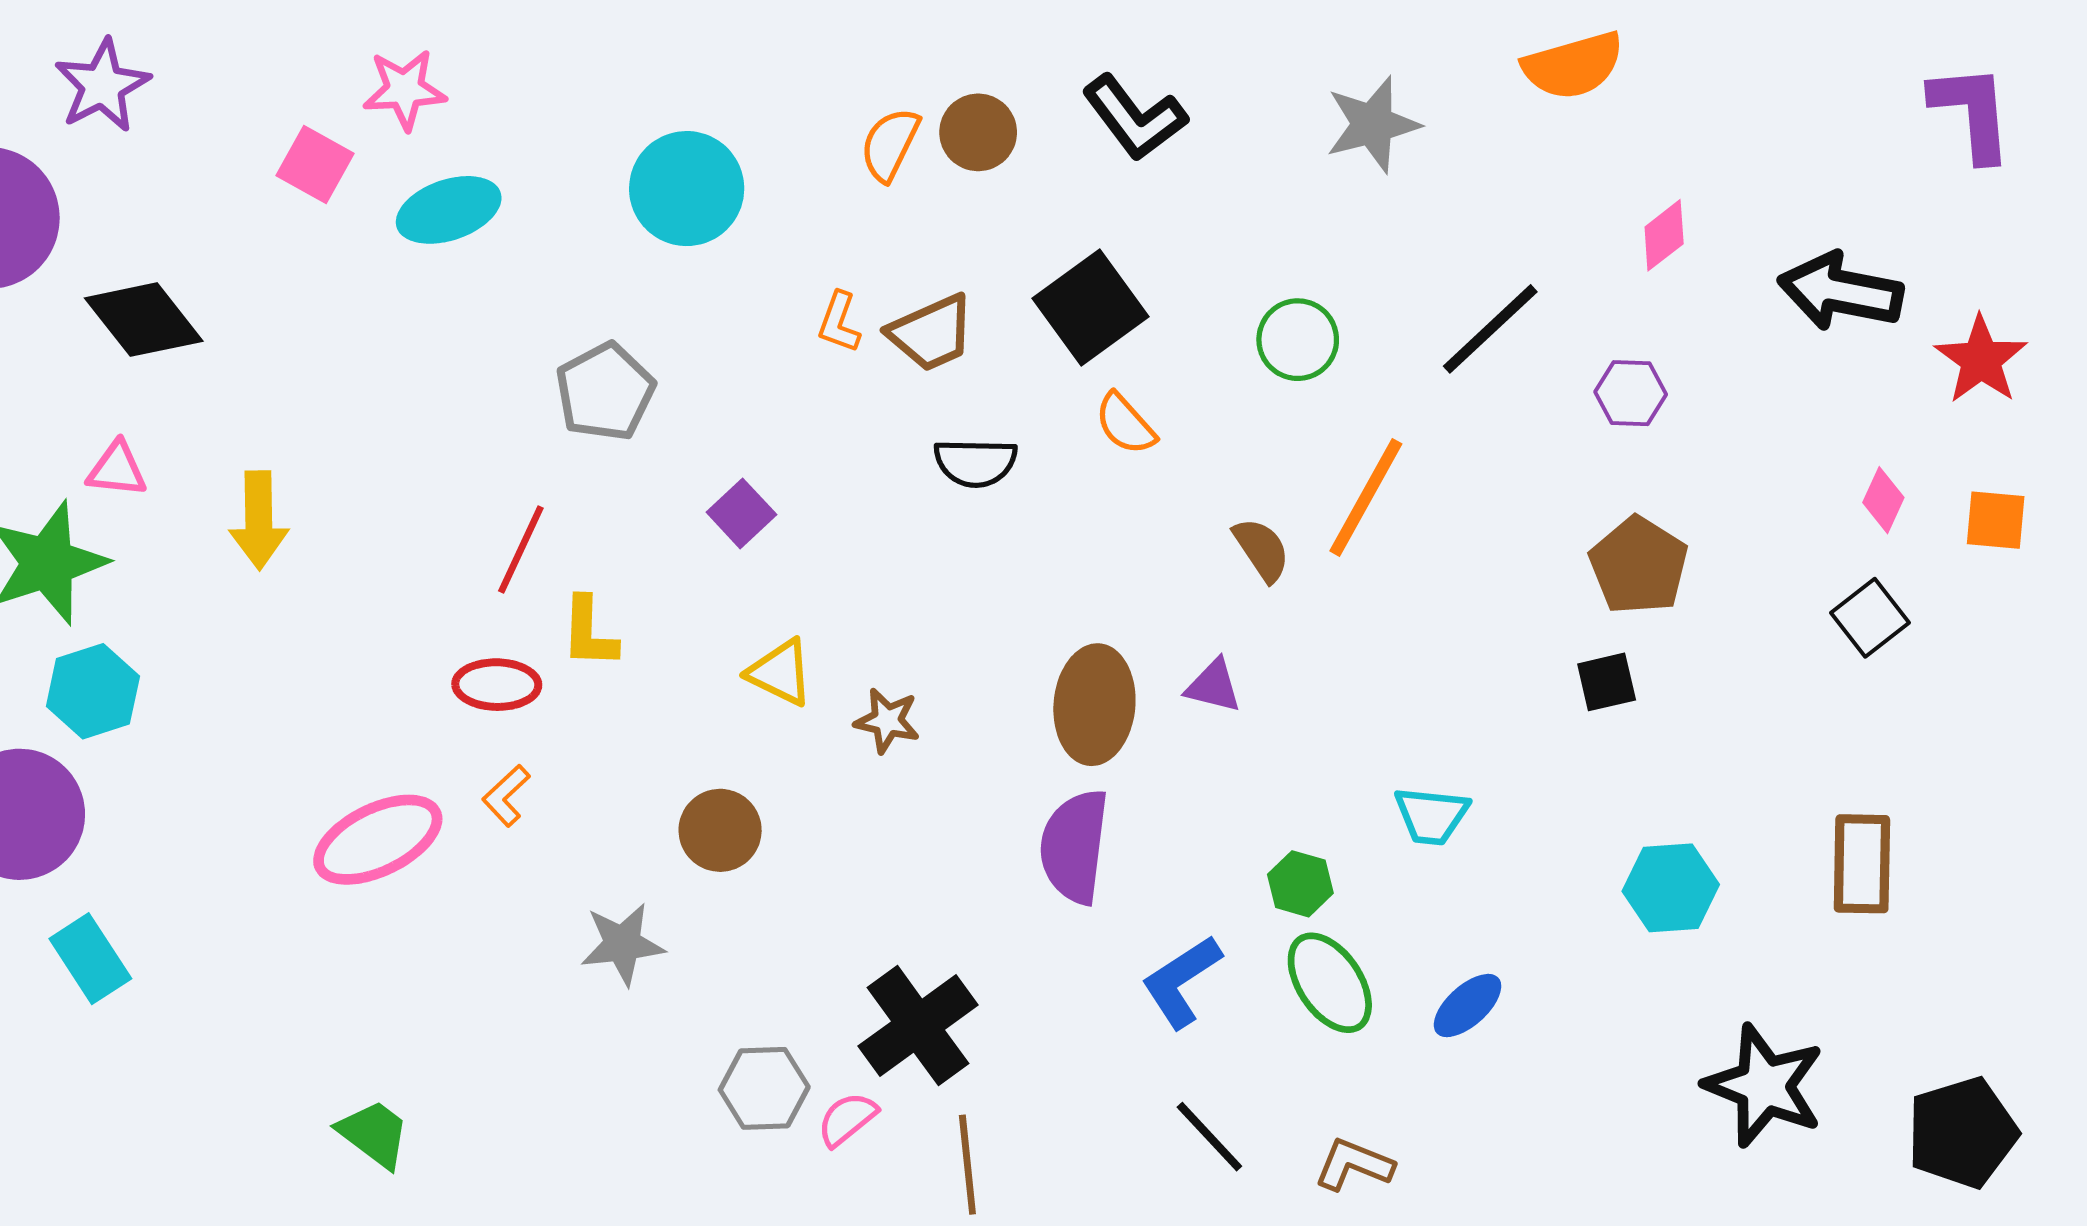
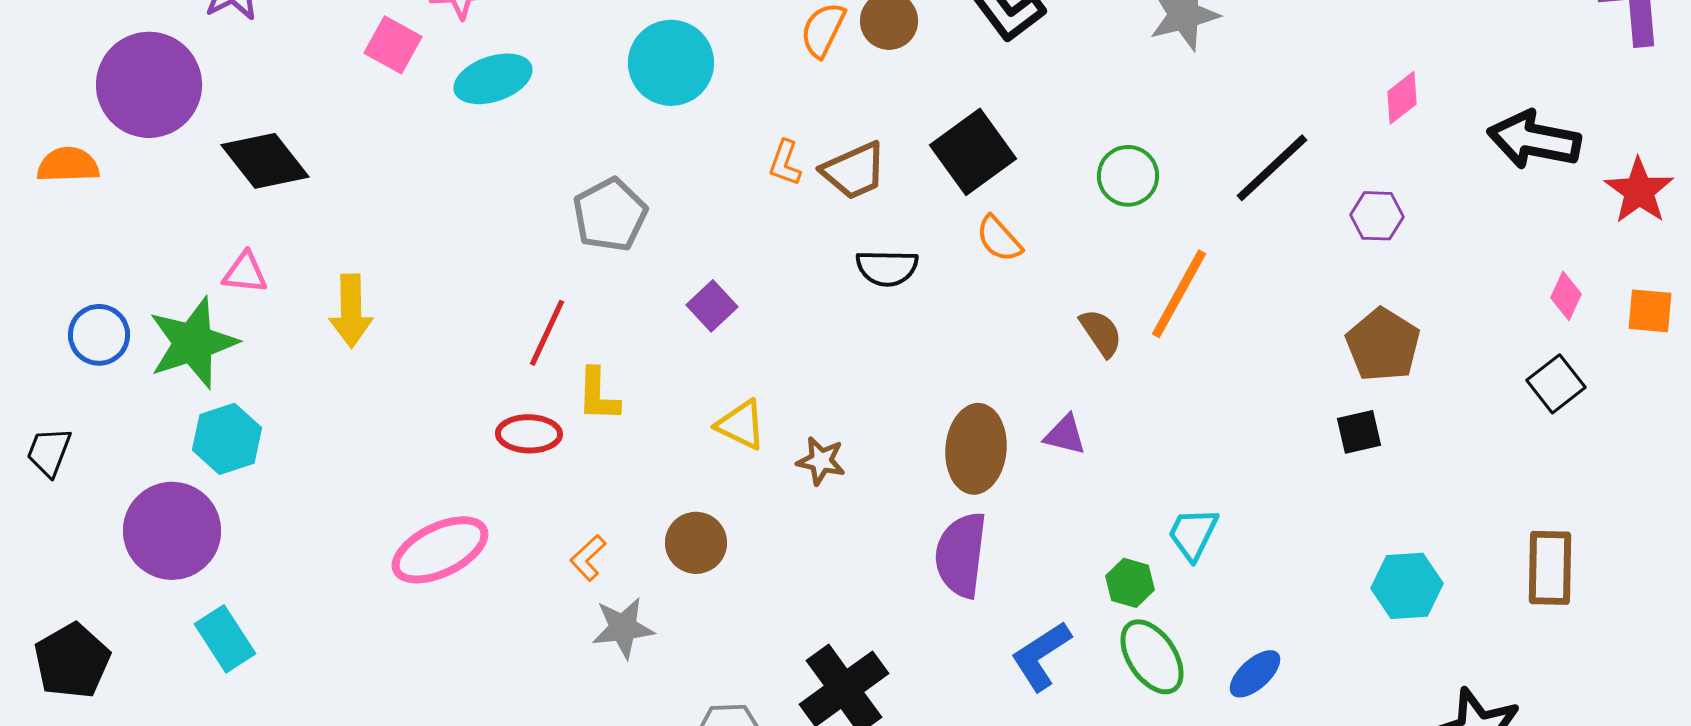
orange L-shape: (506, 796) -> (588, 558), moved
cyan trapezoid: (1431, 816) -> (1193, 534), moved, turned 110

